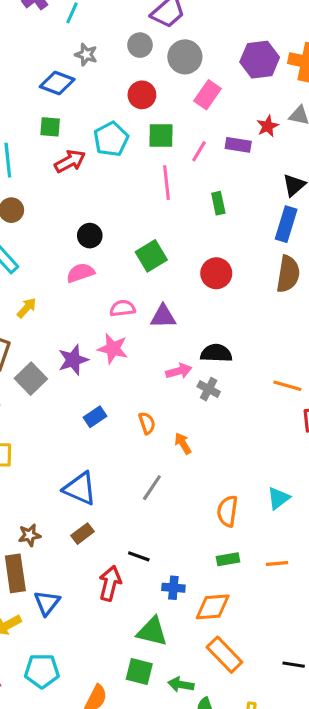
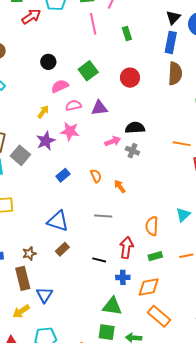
pink semicircle: (80, 273) -> (60, 86), moved
yellow arrow: (27, 308) -> (43, 112), moved
gray line: (152, 488) -> (103, 216), turned 66
red arrow: (110, 583) -> (126, 248), moved

